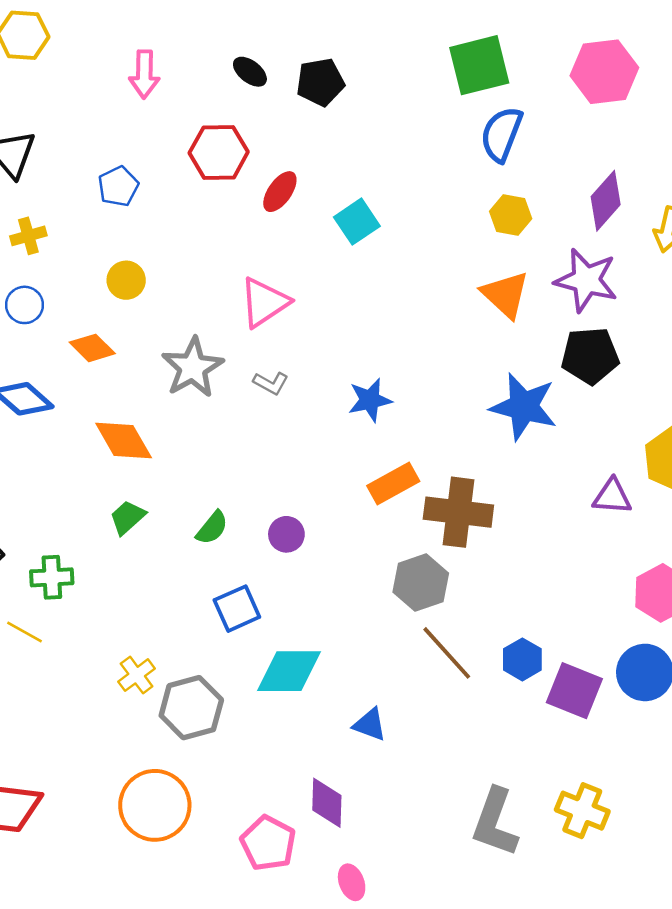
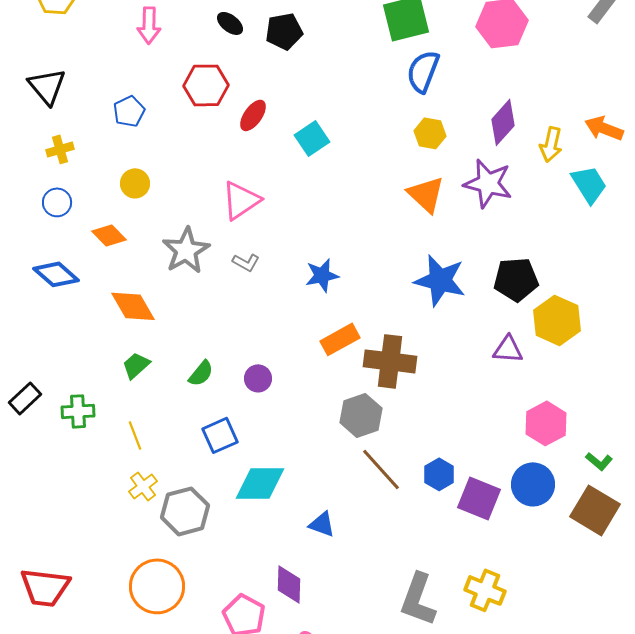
black pentagon: (590, 356) -> (516, 279), moved
yellow line: (24, 632) -> (135, 435), moved, turned 40

